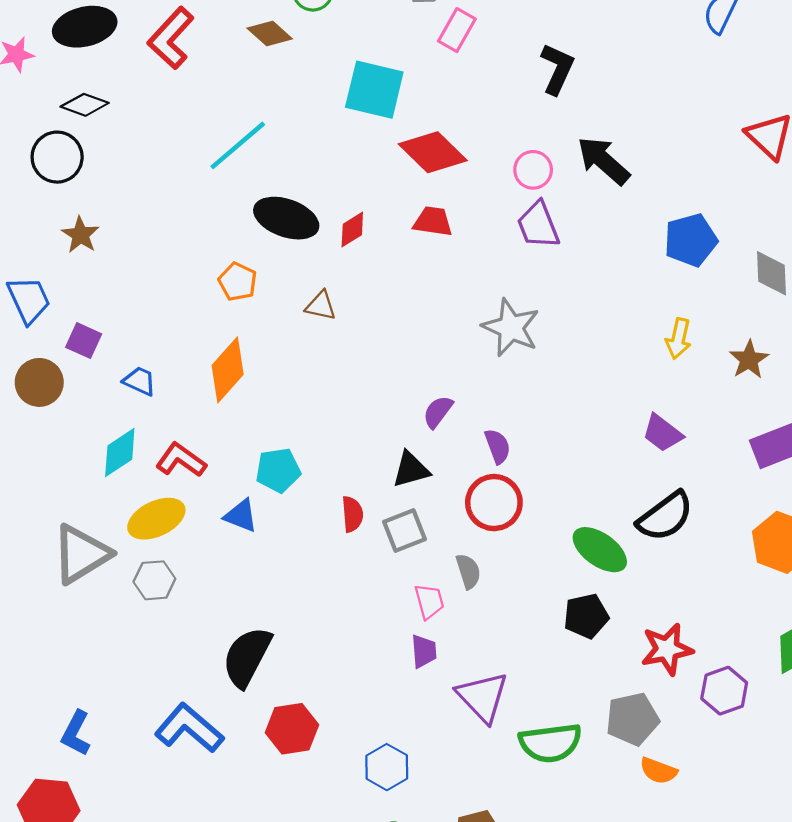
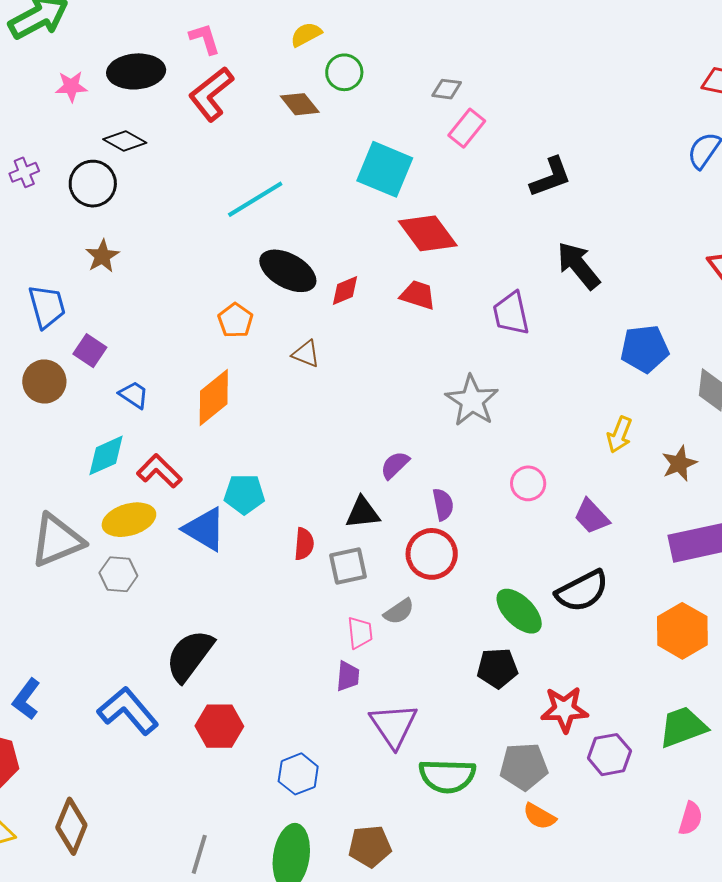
black L-shape: (557, 69) -> (551, 177), turned 36
pink circle: (533, 170) -> (528, 483), moved
blue triangle: (241, 516) -> (205, 529), size x1.4
gray semicircle: (468, 571) -> (399, 611), turned 64

